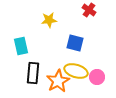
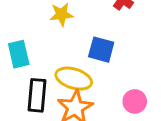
yellow ellipse: (76, 71) -> (74, 79), moved

